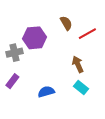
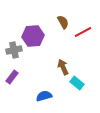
brown arrow: (78, 64) -> (63, 67), moved
blue semicircle: (46, 92) -> (44, 96), moved

